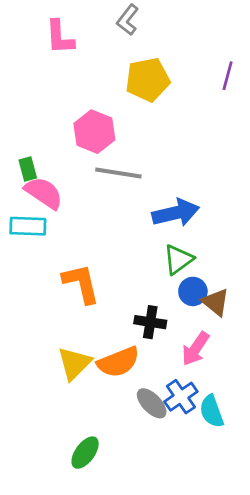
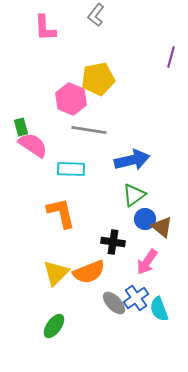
yellow pentagon: (148, 80) -> (98, 79), moved
cyan rectangle: (28, 226) -> (71, 169), moved
green ellipse: (85, 453) -> (54, 326), moved

